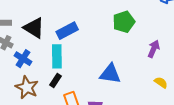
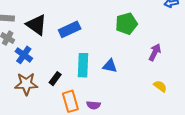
cyan rectangle: (57, 56) -> (83, 65), moved
blue triangle: (110, 74) -> (110, 66), moved, size x0.7
brown star: (27, 87) -> (26, 84), turned -30

